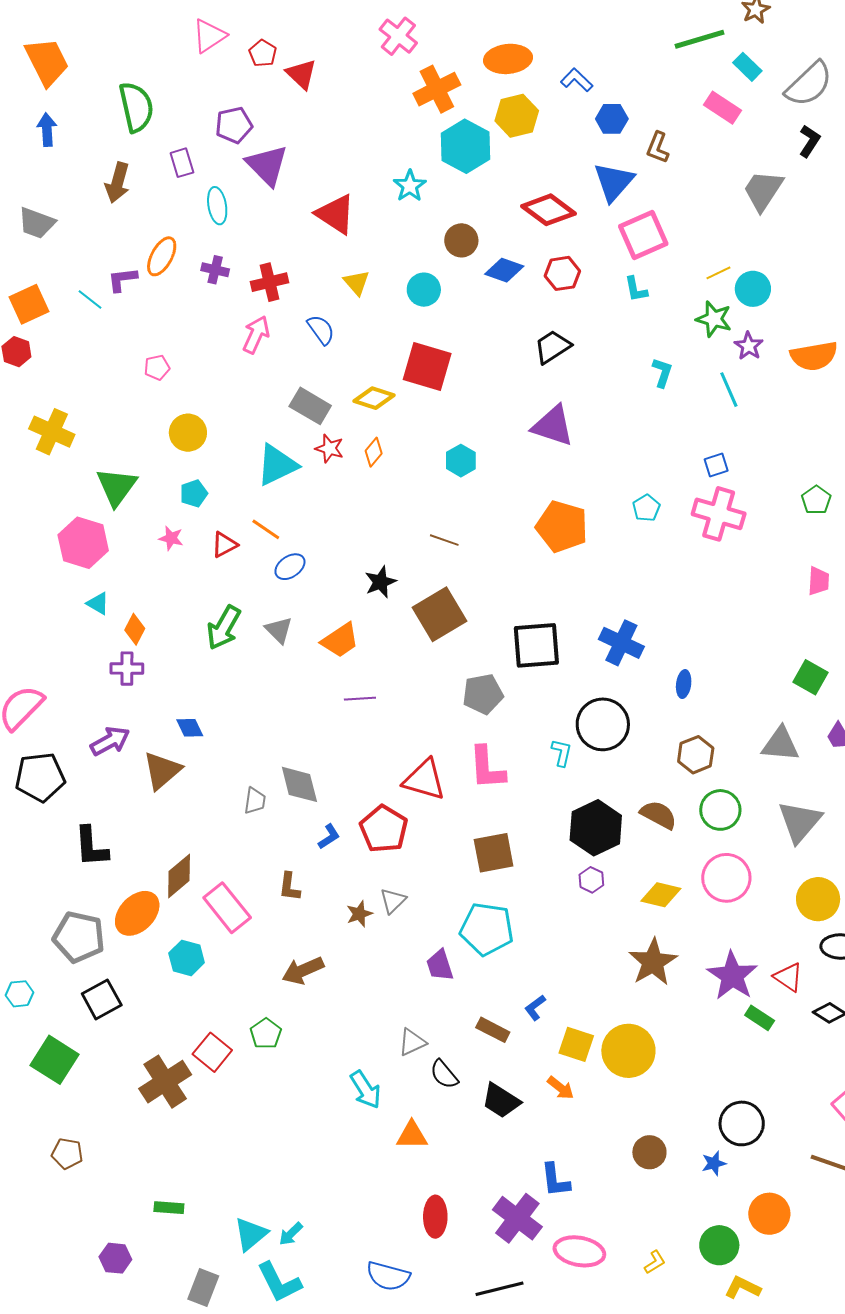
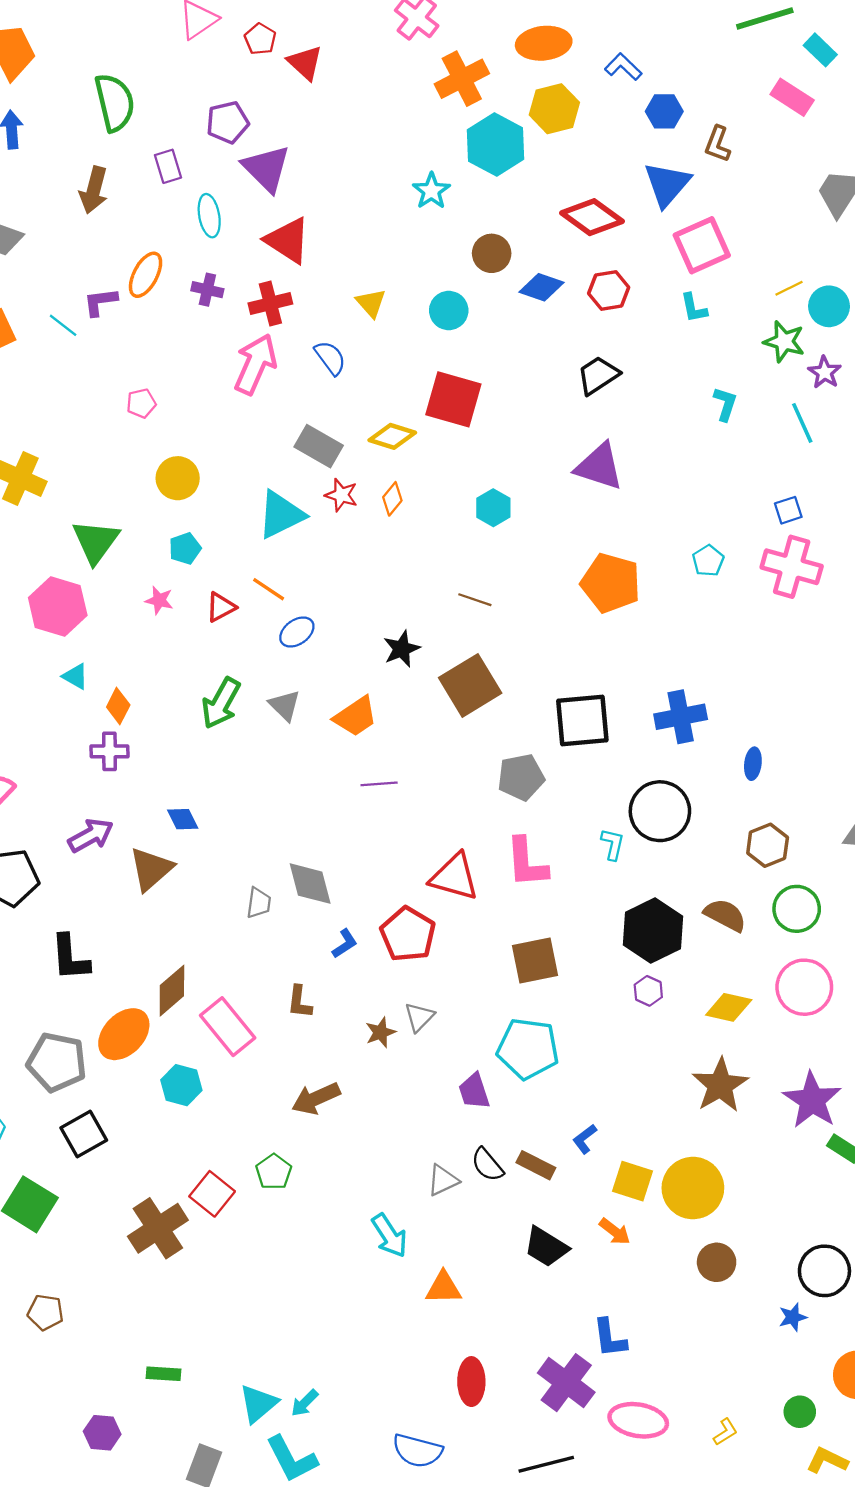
red triangle: (336, 214) -> (288, 240), moved
pink arrow: (256, 335) -> (255, 364), size x1.4
blue cross: (621, 643) -> (681, 717), turned -36
black semicircle: (444, 1074) -> (487, 1165), moved
brown circle: (649, 1152) -> (717, 1262), moved
green circle: (719, 1245) -> (800, 1412), size x0.7

